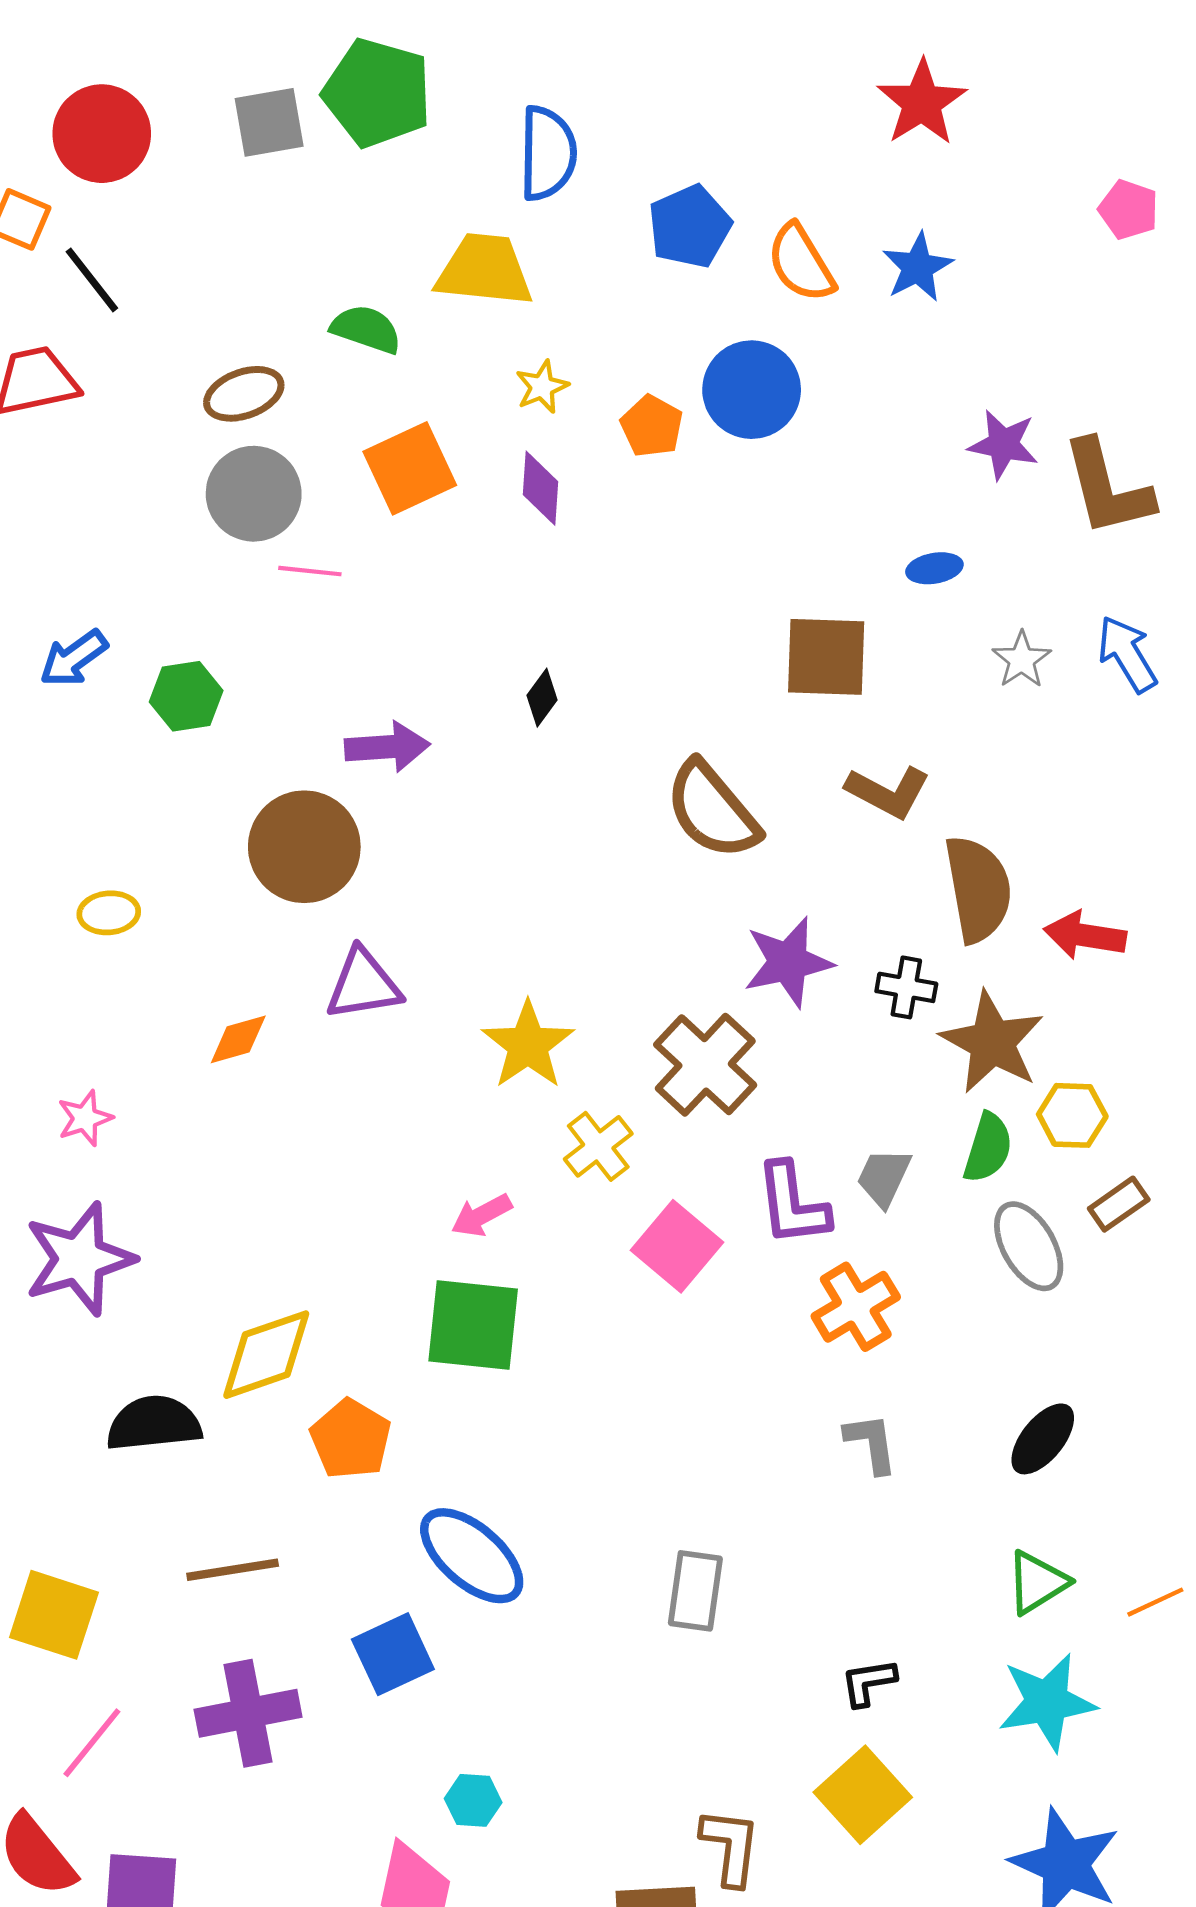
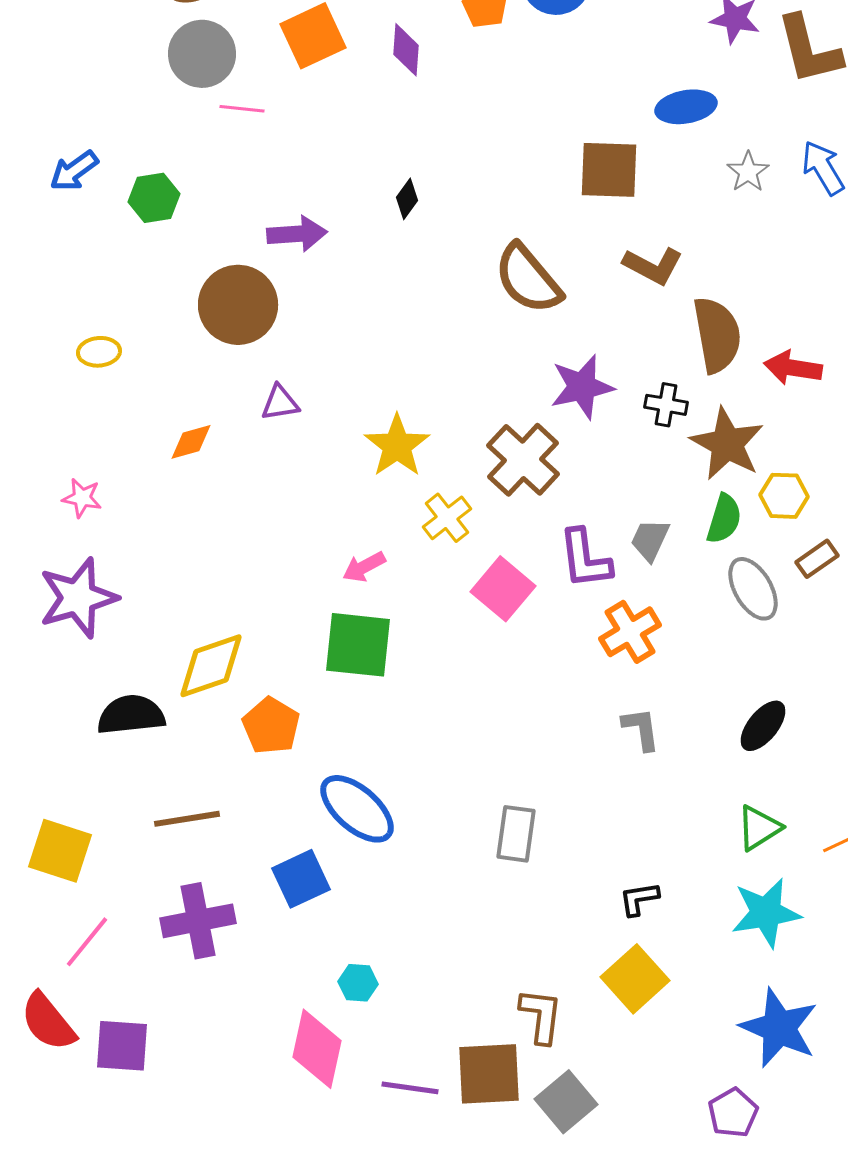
blue ellipse: (934, 568) -> (686, 107), size x1.5
purple triangle: (363, 985) -> (280, 403), size x0.7
pink star: (85, 1118) -> (82, 498), turned 30

